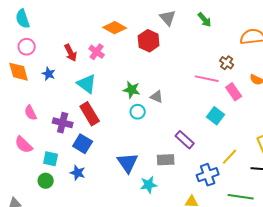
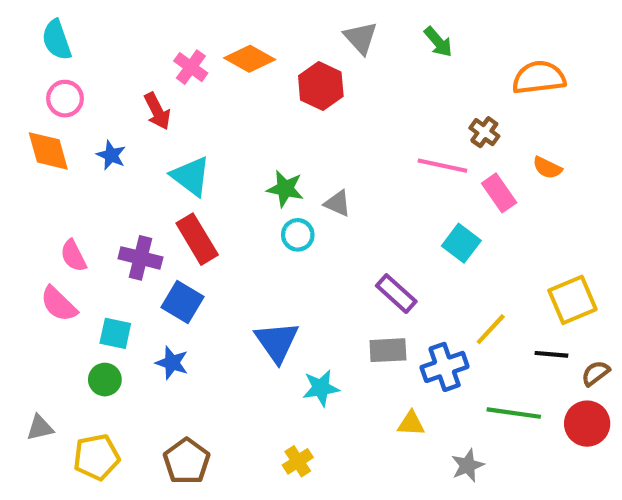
pink cross: (97, 52) -> (191, 67), moved
pink semicircle: (31, 113) -> (73, 256), moved
gray rectangle: (166, 160) -> (388, 350), moved

